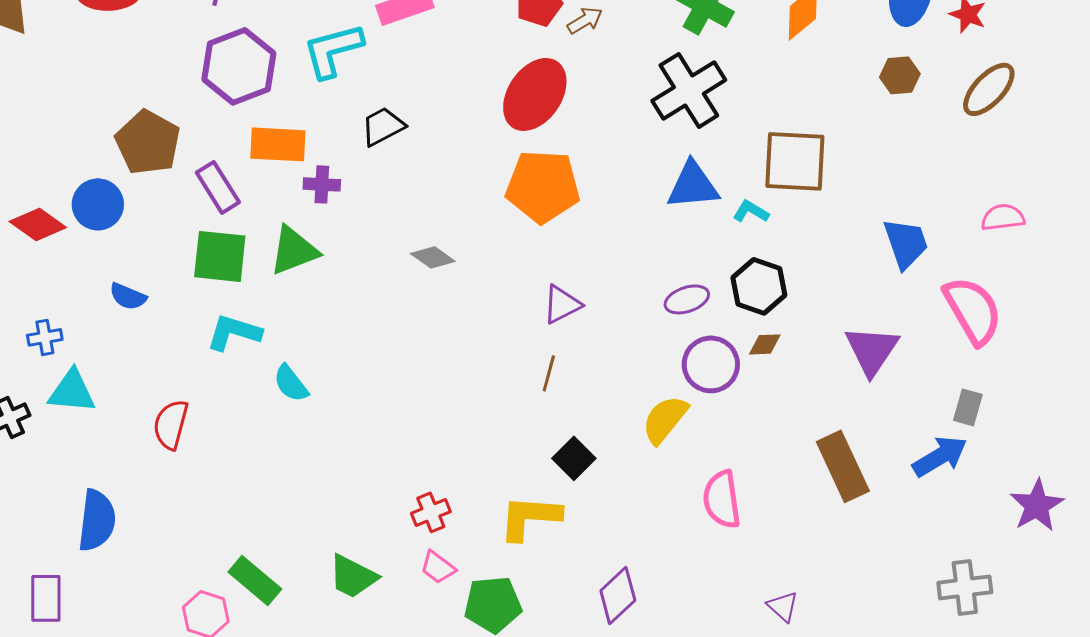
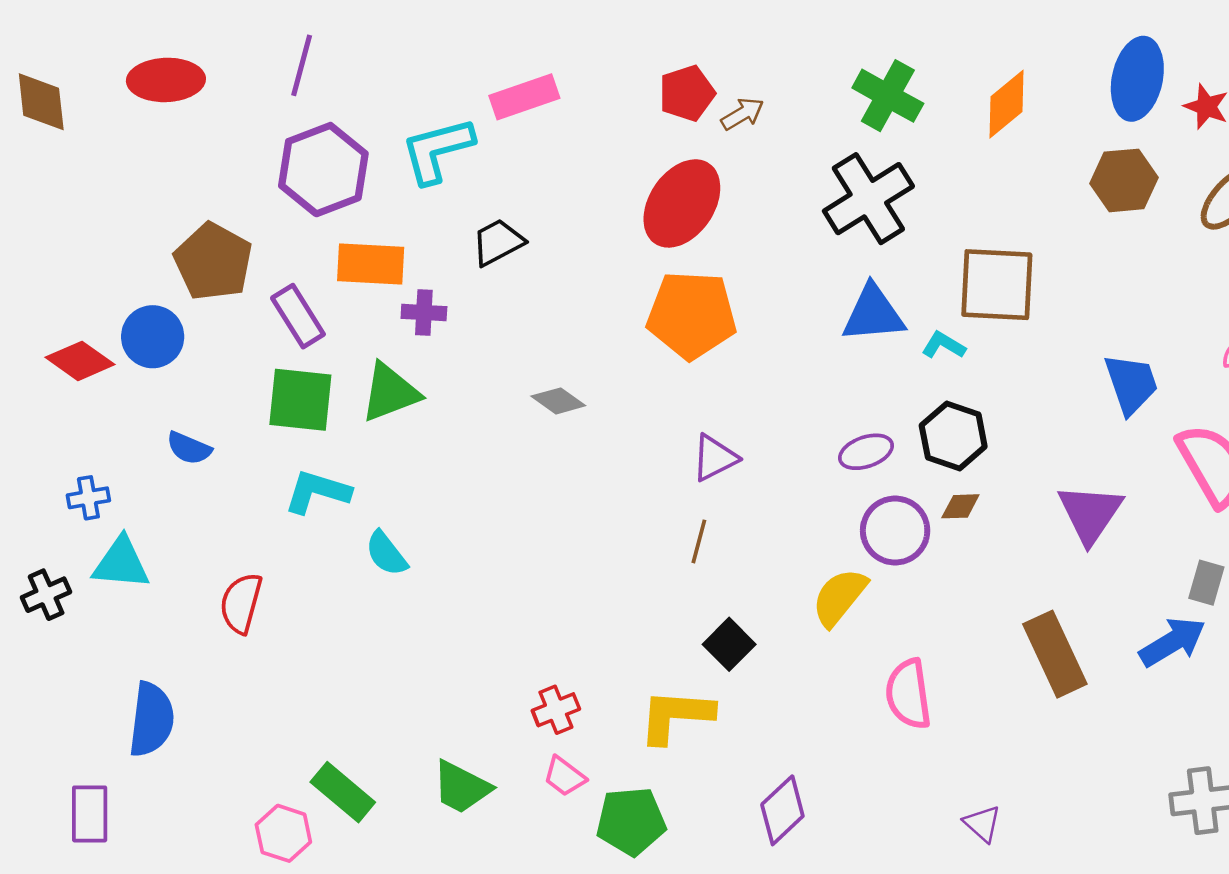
brown hexagon: (900, 75) -> (1124, 180), size x1.4

